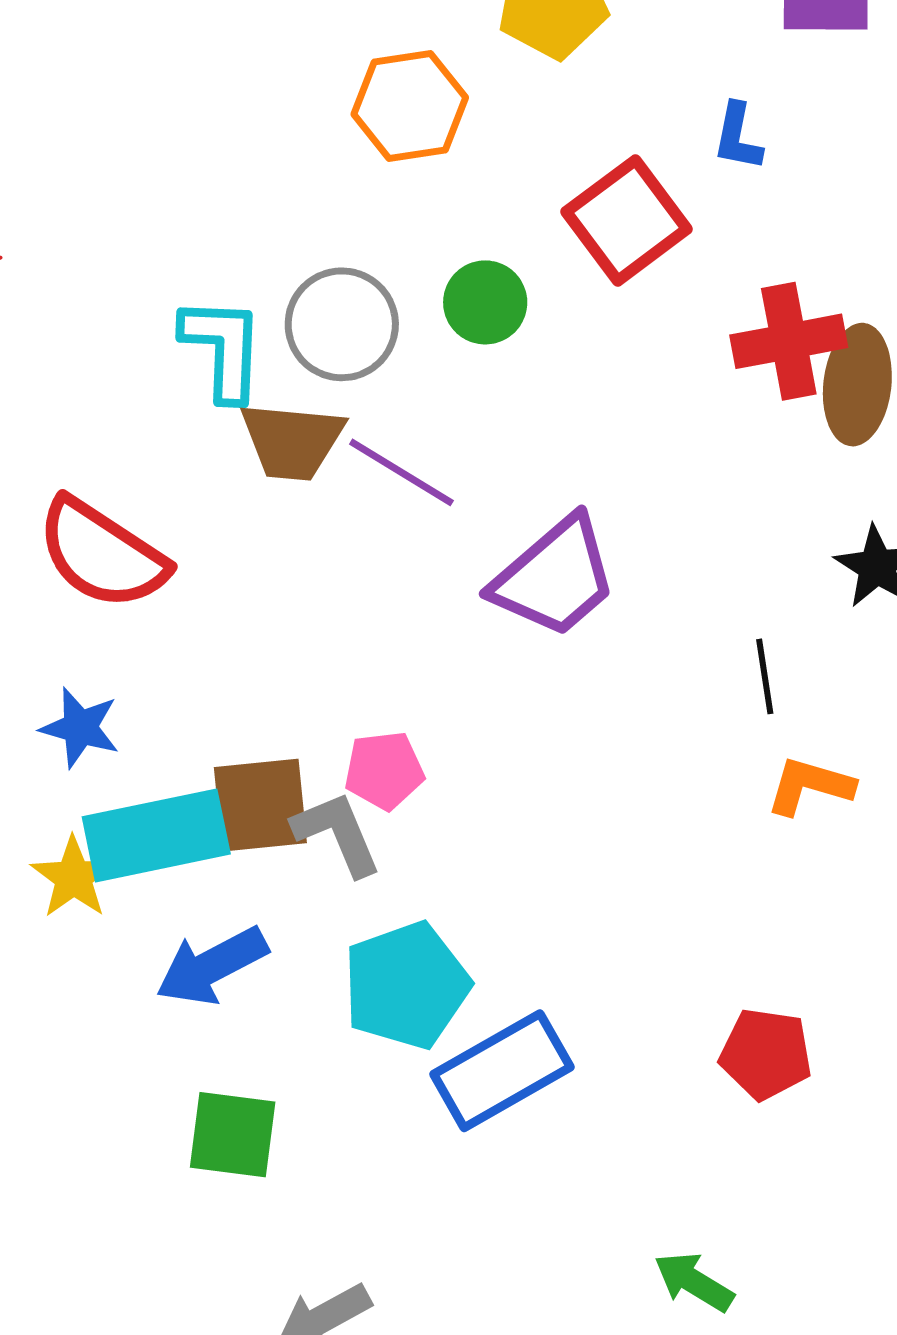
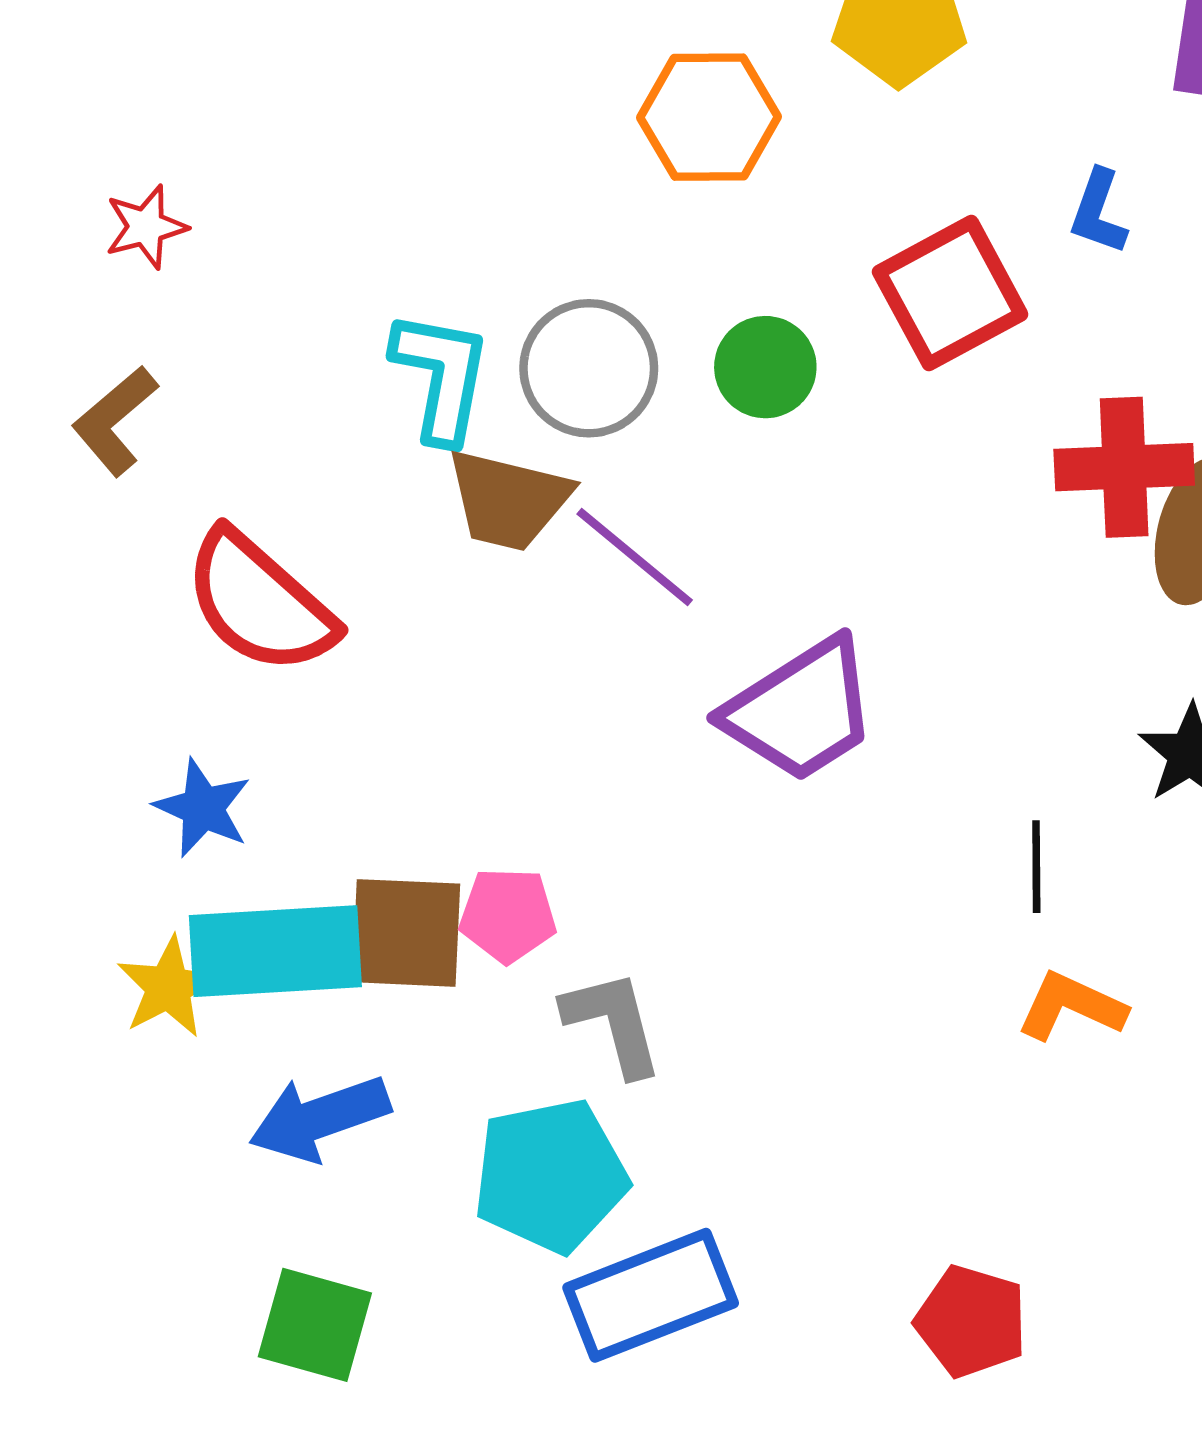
pink pentagon: (384, 770) -> (508, 915), moved
gray L-shape: (337, 833) -> (613, 1023), moved

